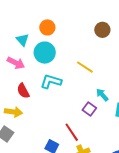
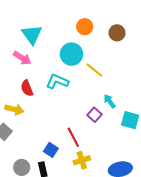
orange circle: (47, 27) -> (85, 27), moved
cyan triangle: (23, 40) -> (32, 34), size x1.5
cyan circle: (45, 53) -> (71, 54), moved

